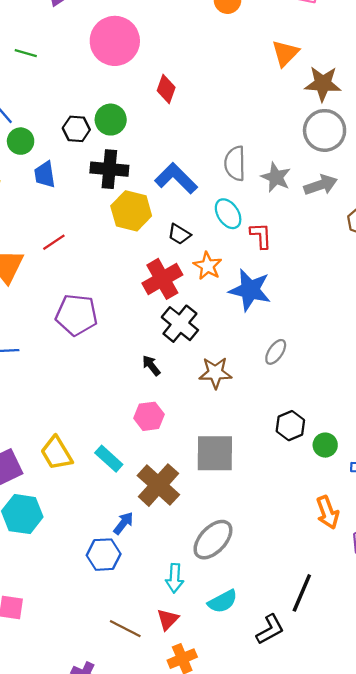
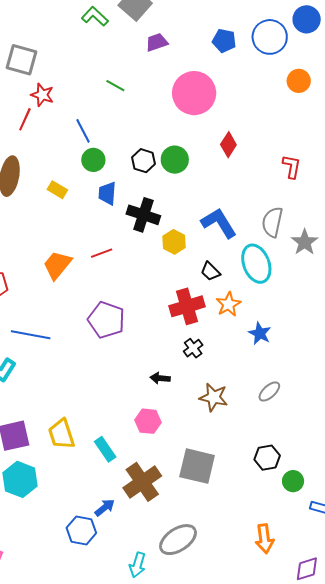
black cross: (109, 169) -> (143, 215), moved
yellow hexagon: (131, 211) -> (174, 242), size x0.7
cyan ellipse: (228, 214) -> (256, 264), size x1.4
red L-shape: (261, 236) -> (292, 167), moved
blue star: (250, 290) -> (260, 333), size x0.6
black cross: (180, 324) -> (193, 348), size x0.6
black arrow: (151, 365) -> (160, 378), turned -60
orange arrow: (328, 512) -> (264, 539), moved

